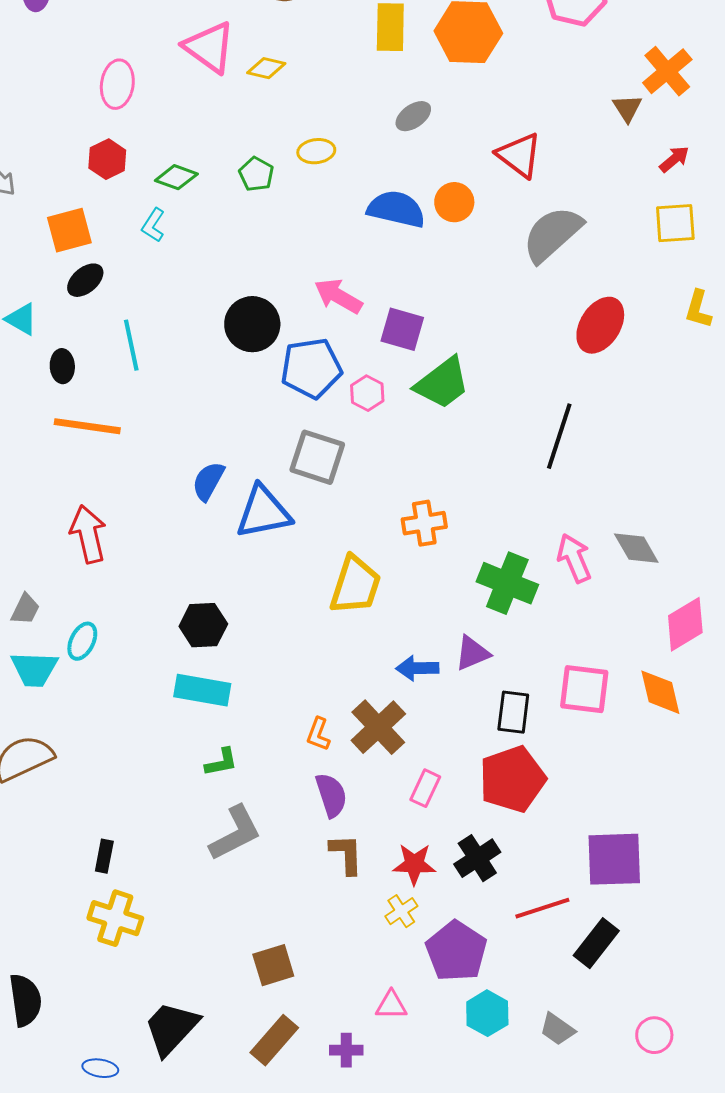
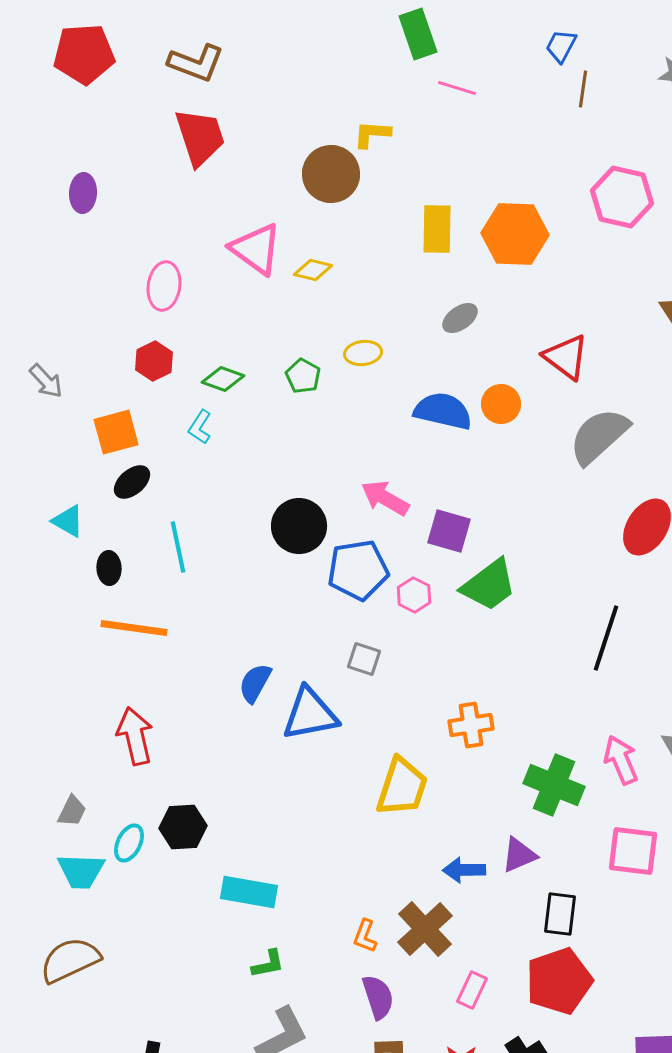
gray square: (317, 457) -> (364, 659), size x0.6
black hexagon: (203, 625) -> (183, 827), moved
pink square: (584, 689) -> (633, 851), moved

